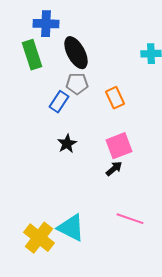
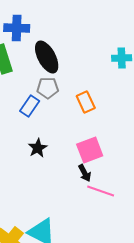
black arrow: (114, 169) -> (85, 173), turned 102
pink line: (130, 219) -> (101, 191), moved

